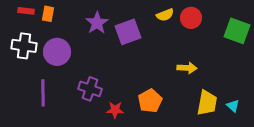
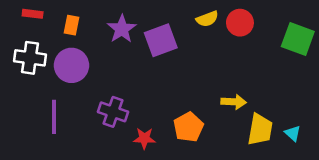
orange rectangle: (48, 14) -> (71, 25), moved
yellow arrow: (187, 68) -> (234, 102), moved

